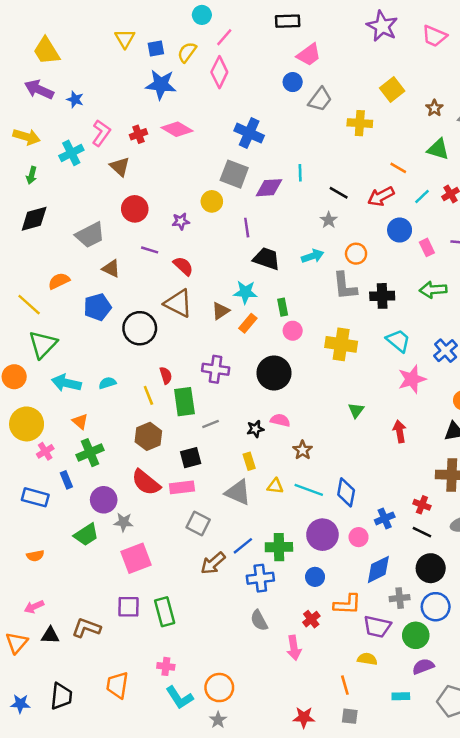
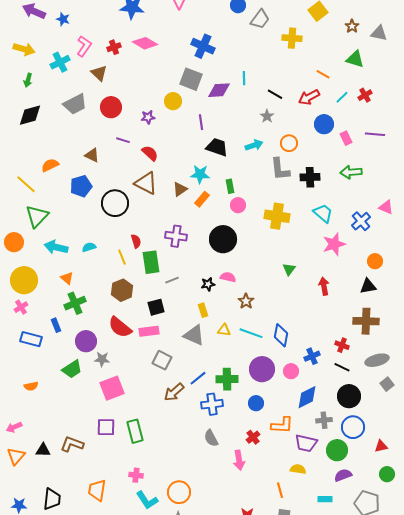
gray trapezoid: (90, 235) -> (75, 104), moved
pink cross: (45, 451) -> (21, 307), moved
pink arrow: (34, 607) -> (14, 427), moved

